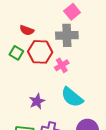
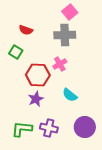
red hexagon: (40, 52) -> (38, 75), moved
cyan semicircle: (72, 97) -> (70, 95), size x0.7

